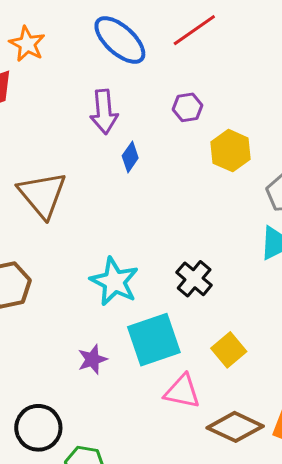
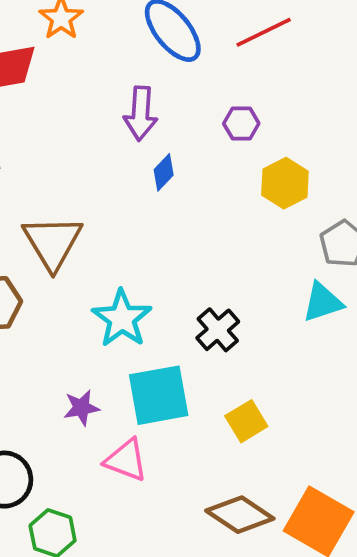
brown triangle: (42, 195) -> (53, 242), moved
pink triangle: (182, 391) -> (126, 460), moved

